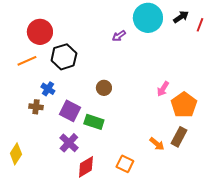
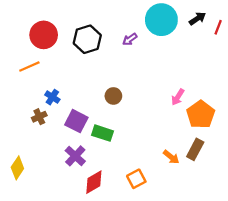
black hexagon: (64, 57) -> (87, 39), moved
brown cross: (36, 107) -> (39, 117), turned -32
orange square: (125, 164) -> (136, 179), turned 36

